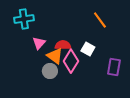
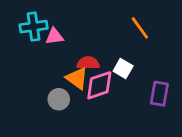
pink triangle: (39, 43) -> (55, 36), moved, turned 40
pink diamond: (71, 61) -> (99, 85), turned 40
gray circle: (50, 71) -> (59, 99), moved

